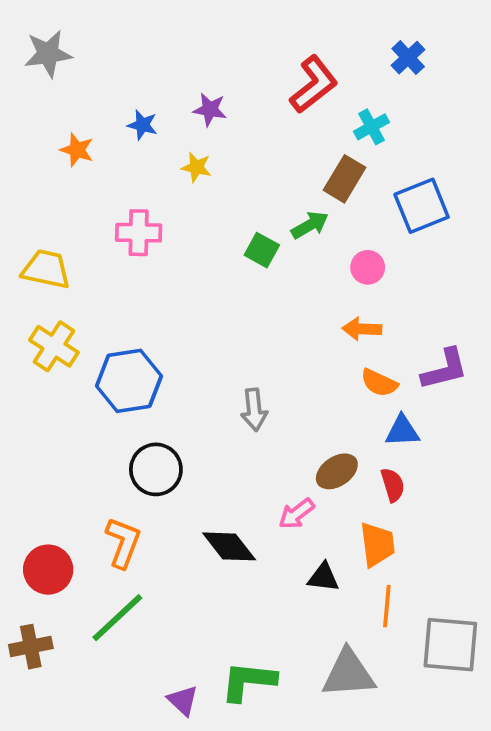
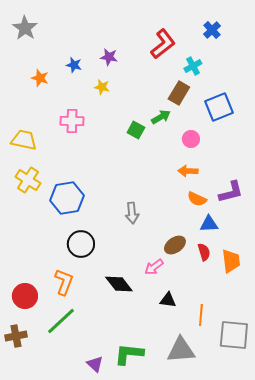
gray star: (48, 54) -> (25, 28), turned -30
orange trapezoid: (377, 545) -> (231, 261), moved

